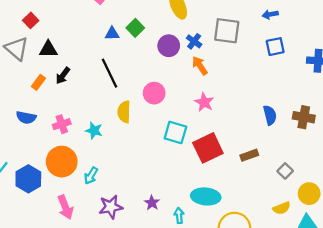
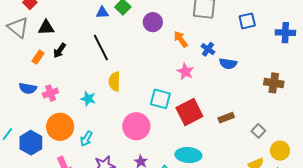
blue cross: (194, 41) -> (208, 49), moved
pink circle: (154, 93) -> (136, 126), moved, size x1.4
blue semicircle: (270, 115) -> (228, 64), moved, turned 114
pink cross: (62, 124) -> (50, 93), moved

